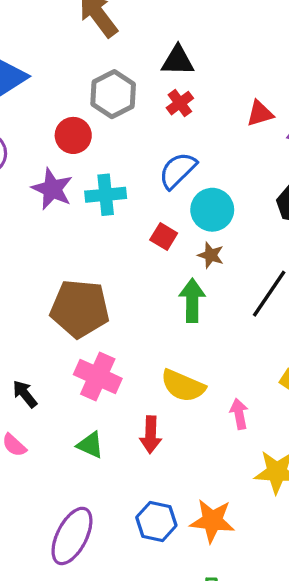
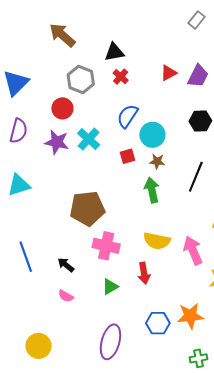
cyan cross: (106, 195) -> (89, 139), turned -30
red square: (164, 237) -> (127, 156), turned -35
pink arrow: (239, 414) -> (193, 250), size x1.6
green triangle: (90, 445) -> (110, 287), turned -42

